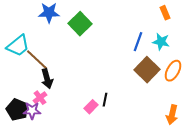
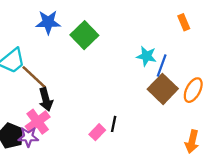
blue line: (138, 42) -> (162, 66), moved
cyan star: (161, 42) -> (146, 56), moved
pink cross: (40, 98) -> (38, 122), size x1.5

